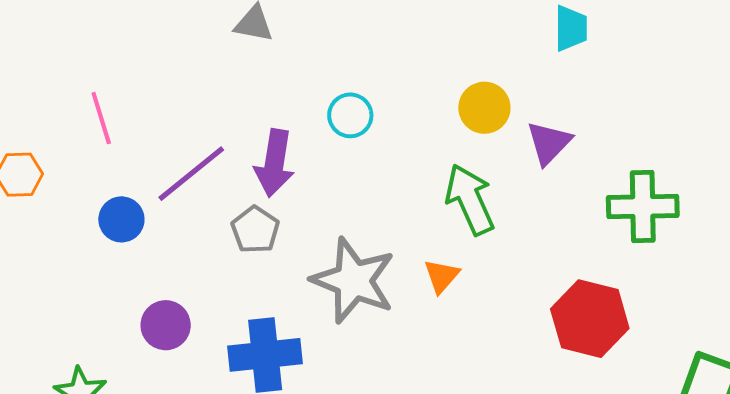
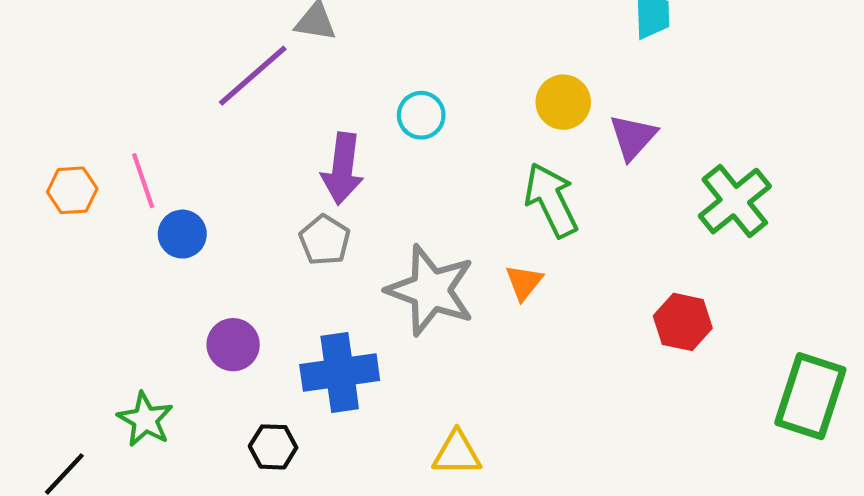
pink line: (101, 118) -> (143, 181), moved
purple line: (191, 174) -> (253, 76), moved
green cross: (643, 207) -> (735, 201), turned -36
red hexagon: (590, 319) -> (683, 322), size x0.7

